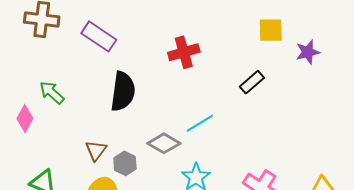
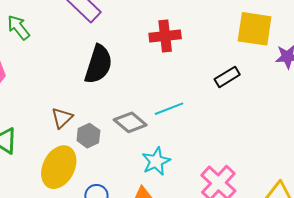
yellow square: (271, 30) -> (255, 29), size x1.4
green arrow: (52, 92) -> (18, 27), moved

